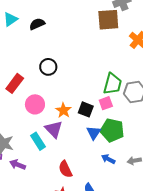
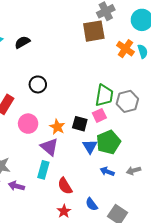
green pentagon: (112, 130) -> (108, 142), turned -30
cyan rectangle: (38, 141) -> (43, 170), moved, turned 54

